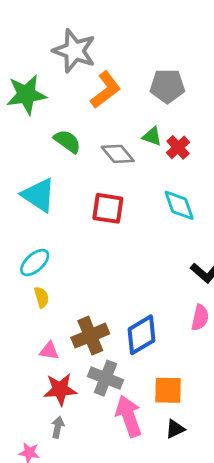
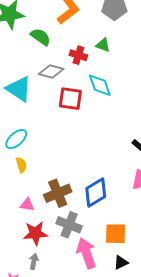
green semicircle: (67, 141) -> (41, 37), moved
red cross: (178, 147) -> (78, 55), moved, turned -30
gray diamond: (118, 154) -> (51, 71), moved, turned -35
cyan diamond: (179, 205) -> (100, 85), moved

